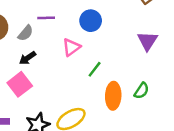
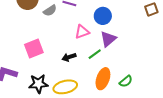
purple triangle: (147, 41) -> (108, 39), moved
black arrow: (28, 58) -> (69, 57), moved

